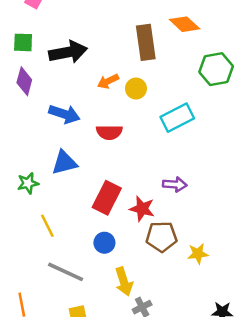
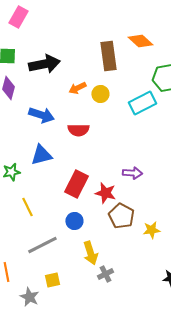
cyan rectangle: (177, 118) -> (142, 103), moved
brown pentagon: (161, 237) -> (121, 216), turned 30
gray line: (66, 272) -> (42, 245), turned -52

